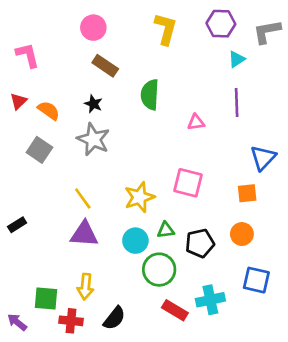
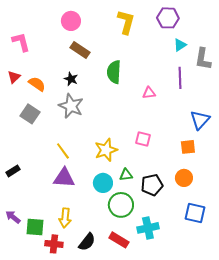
gray L-shape: (267, 32) -> (203, 59), moved, turned -70
pink square: (188, 183) -> (143, 139), size x0.7
cyan cross: (210, 300) -> (148, 228), moved
red rectangle: (175, 310) -> (119, 240), moved
purple arrow: (17, 322) -> (13, 217), moved

